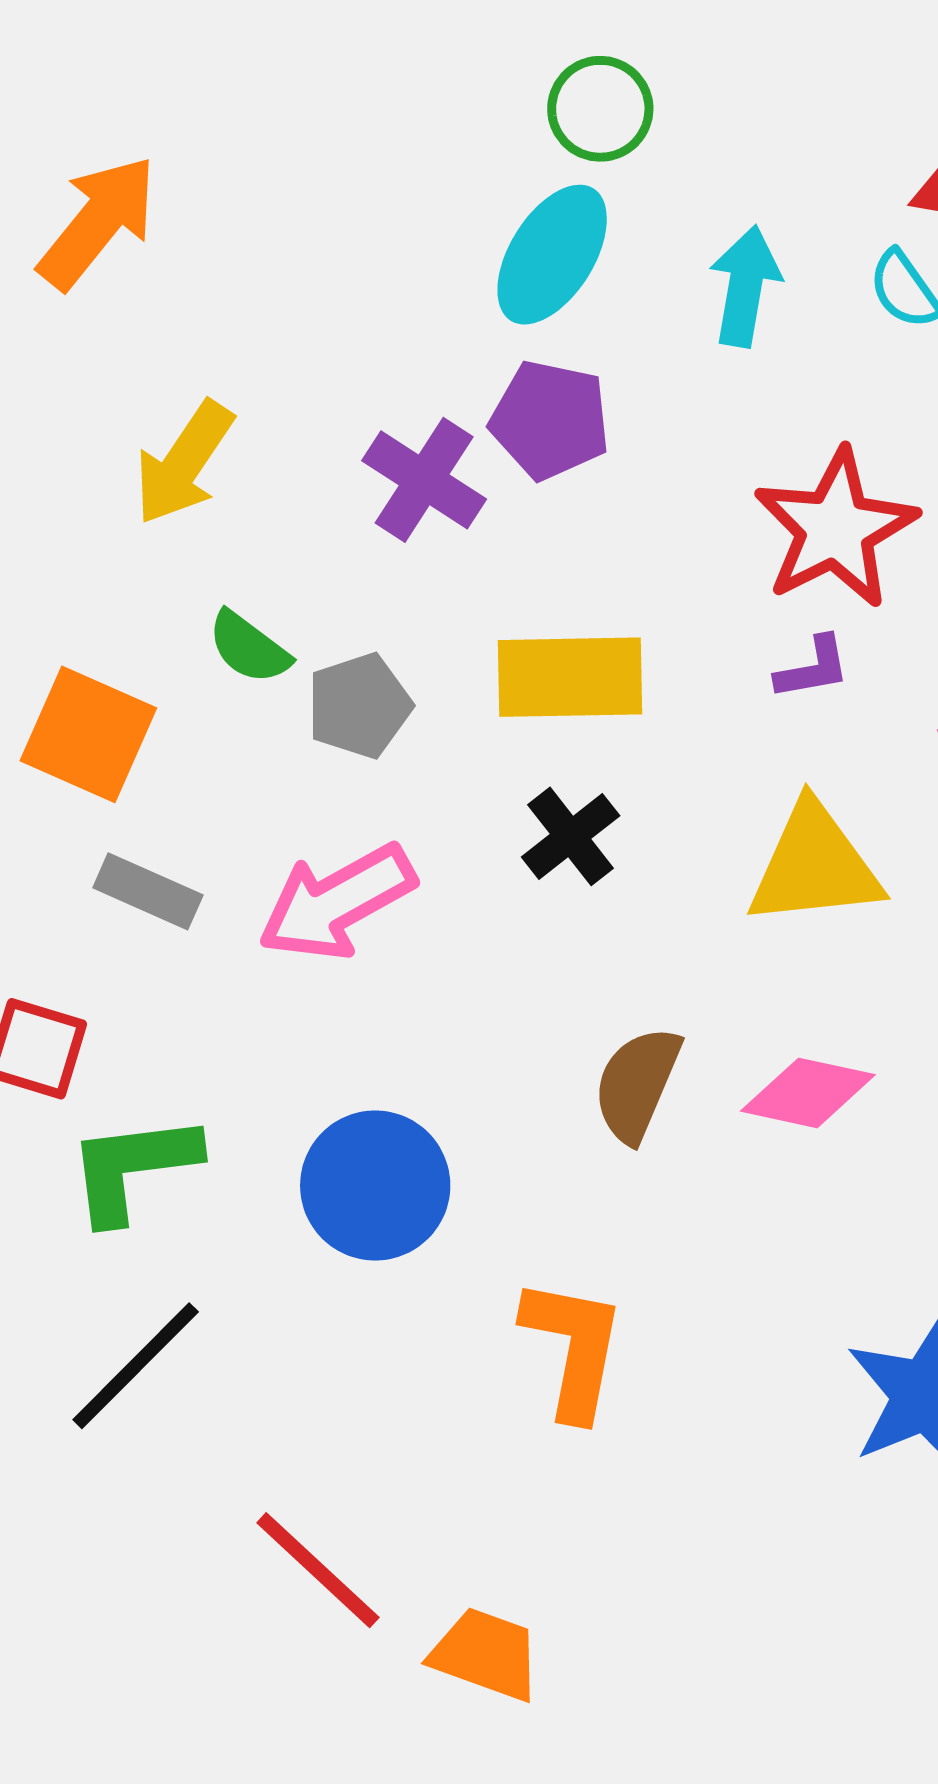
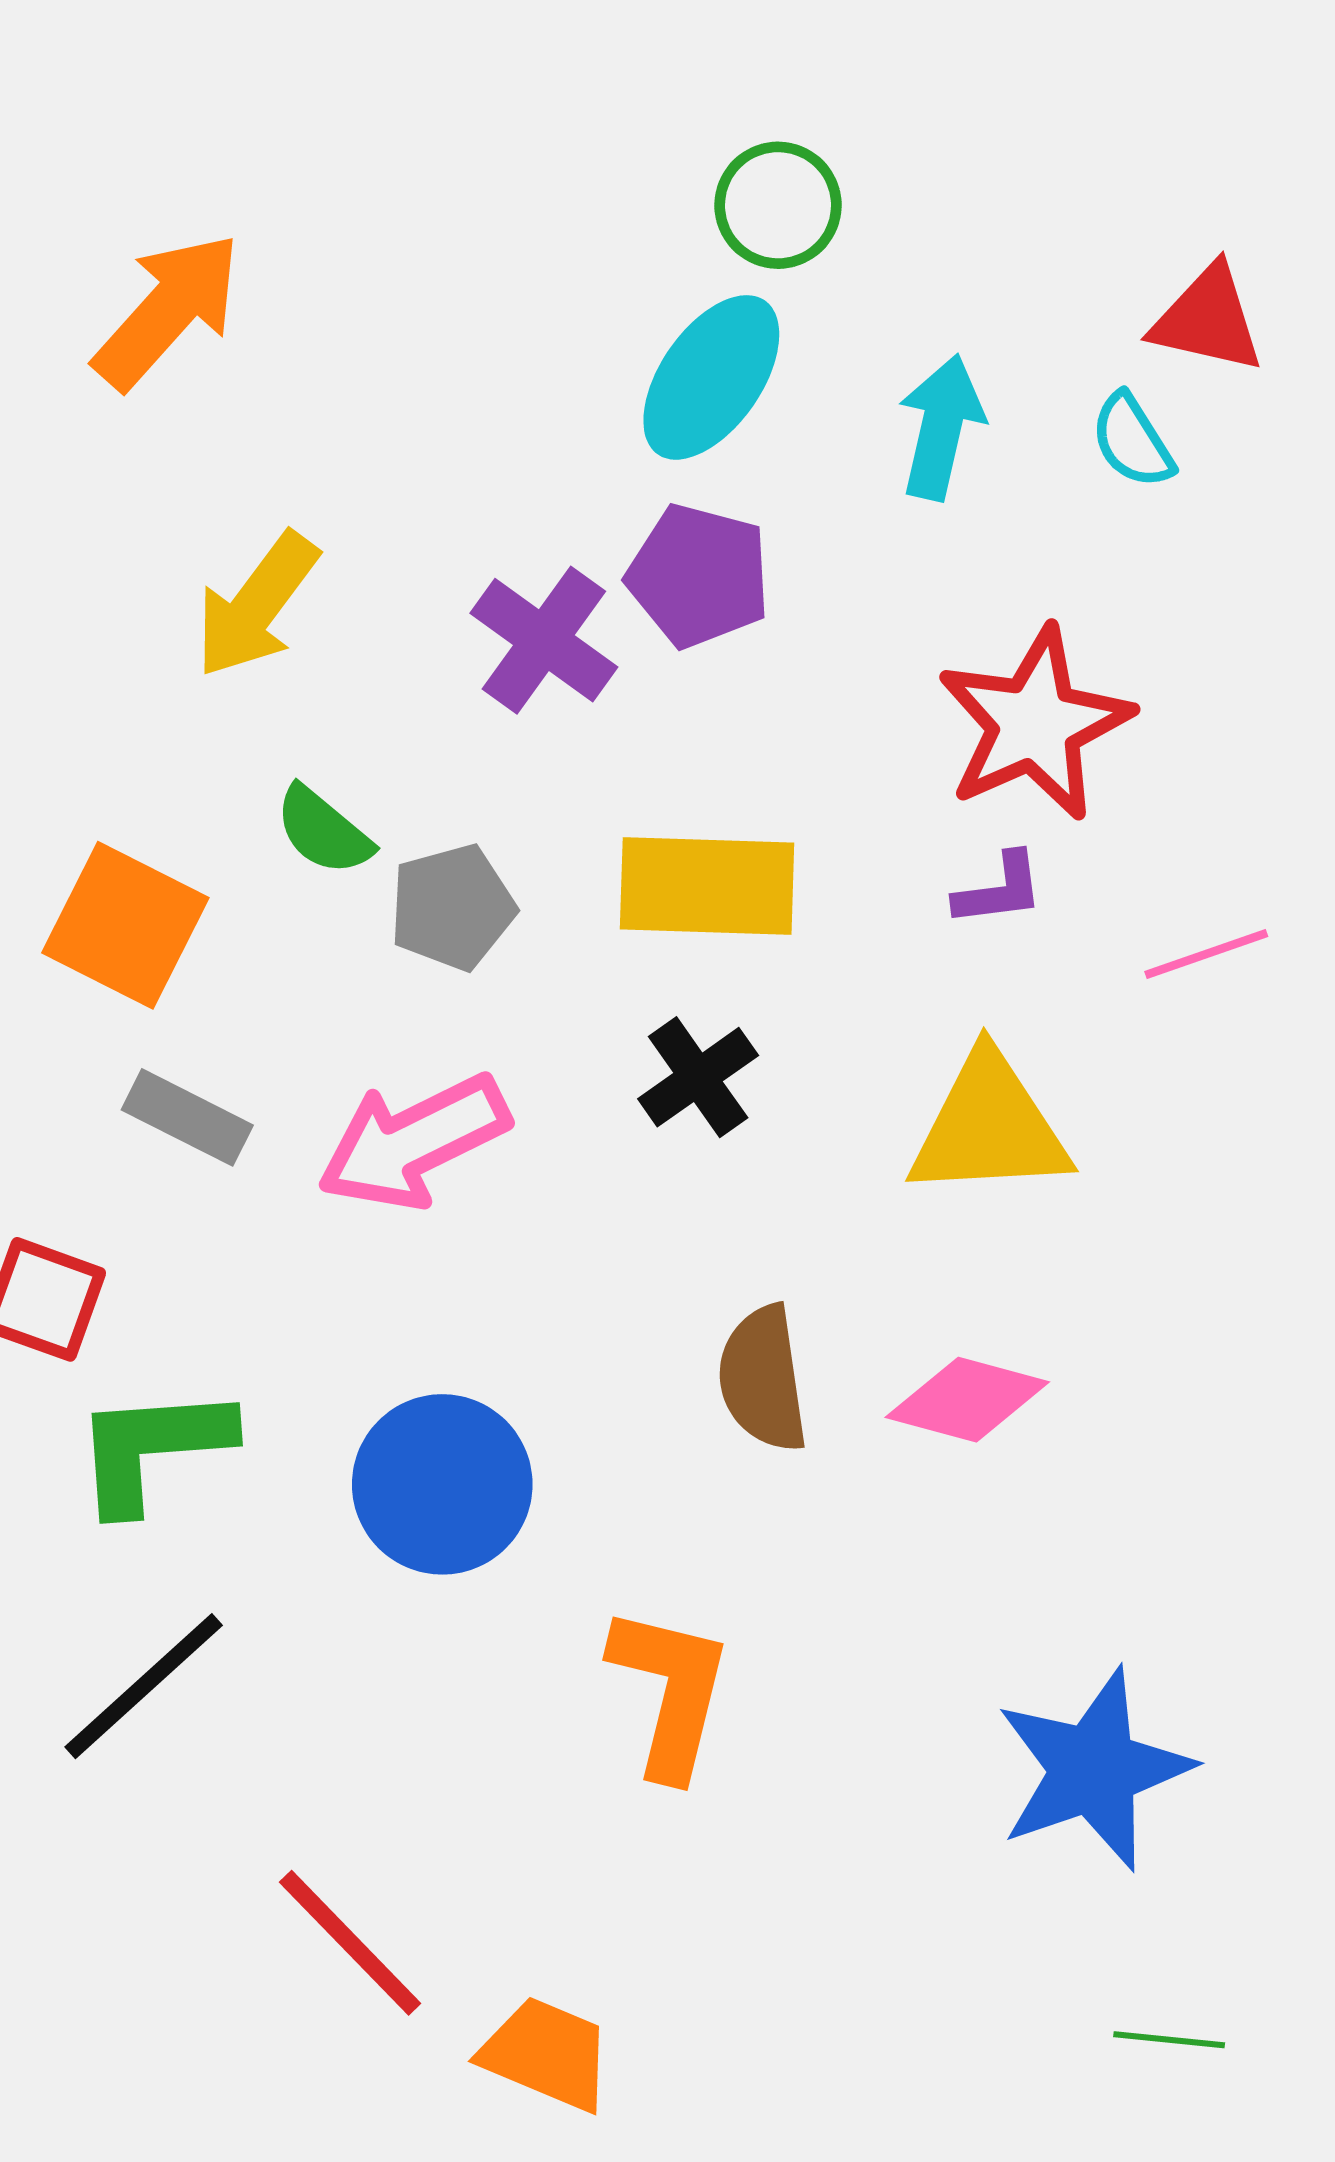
brown semicircle: (637, 1084) -> (763, 1379), turned -34

